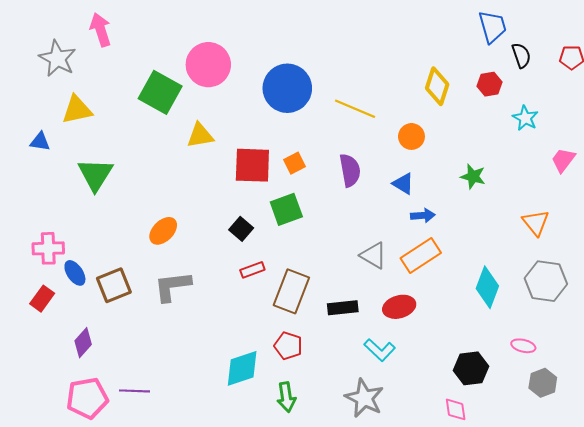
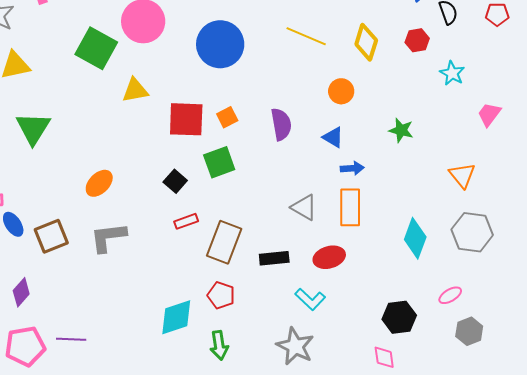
yellow line: (355, 109) -> (306, 36), moved
orange rectangle: (421, 255) -> (350, 207), turned -57
pink ellipse: (523, 346) -> (450, 295), turned -45

